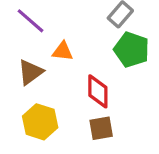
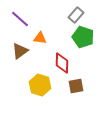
yellow hexagon: (40, 122) -> (40, 85), moved
brown square: (101, 128) -> (76, 86), moved

